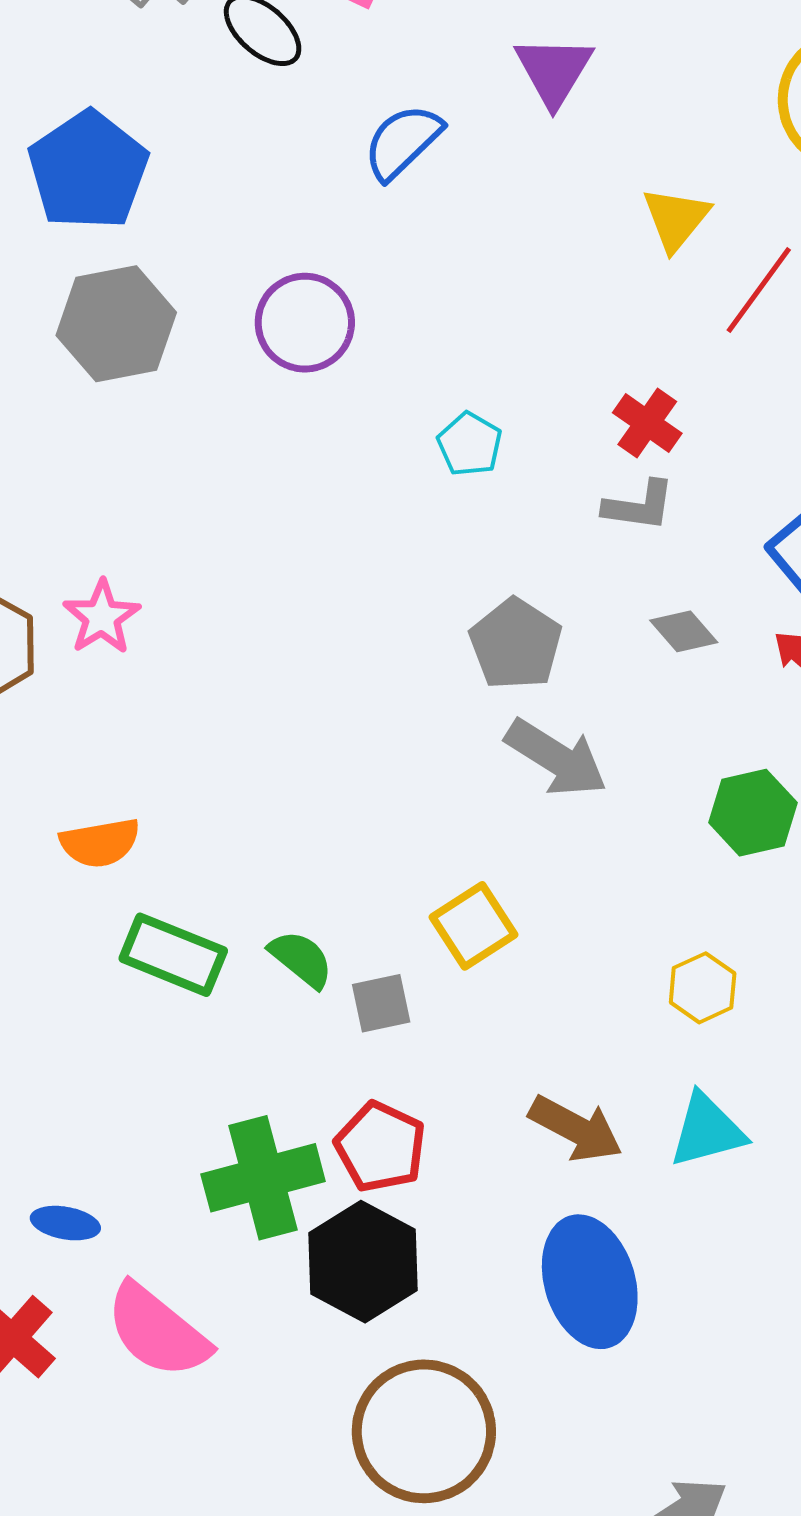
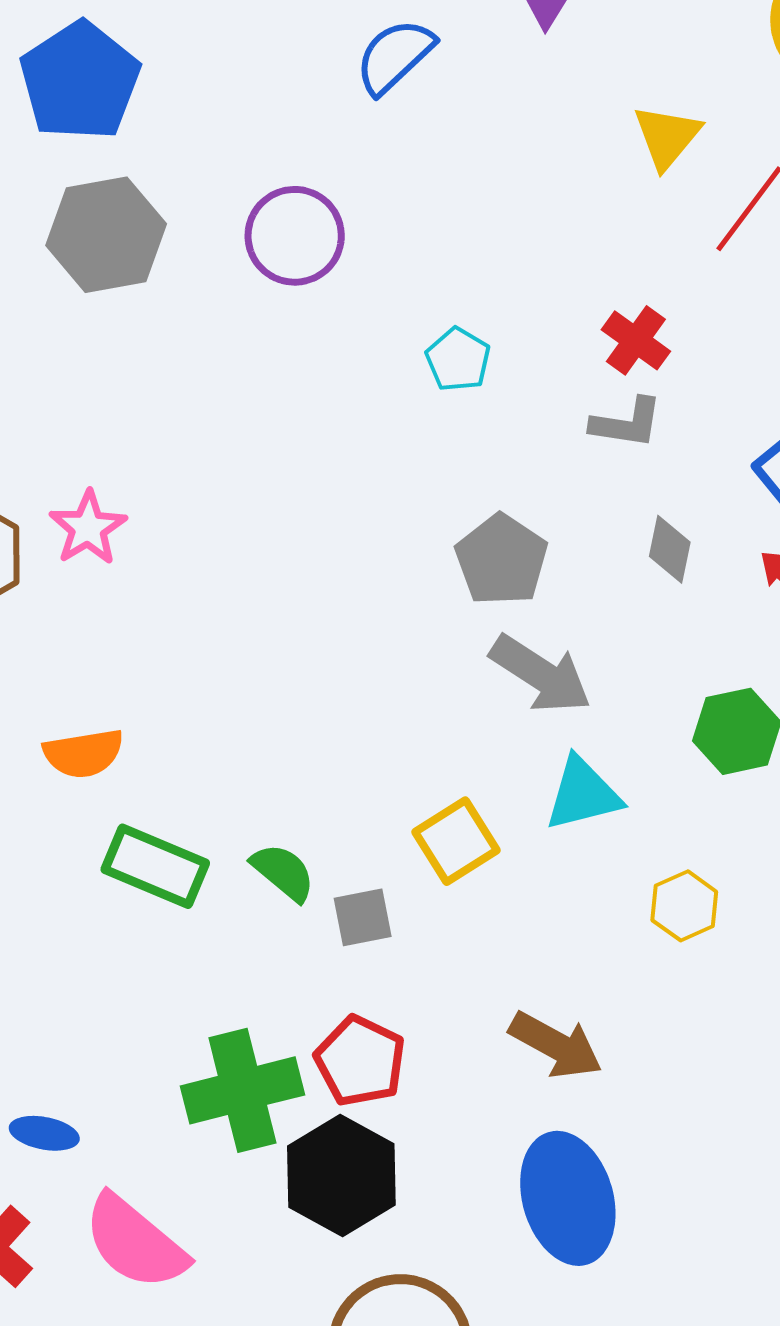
gray diamond: (684, 631) -> (670, 549), turned 52
cyan triangle: (707, 1130) -> (583, 794), moved

